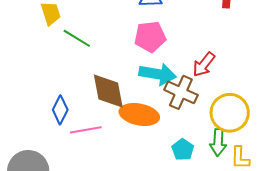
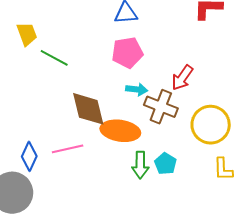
cyan arrow: (158, 74) -> (137, 89), size x0.6
blue diamond: (60, 110) -> (29, 156), moved
green arrow: (218, 142) -> (140, 165), moved

